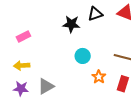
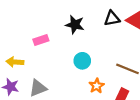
black triangle: (95, 14) -> (112, 18), moved
pink rectangle: (23, 37) -> (41, 40), moved

